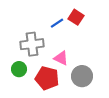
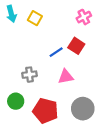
gray cross: (32, 44) -> (30, 75), size x0.6
pink triangle: (61, 58) -> (66, 77), moved, turned -35

